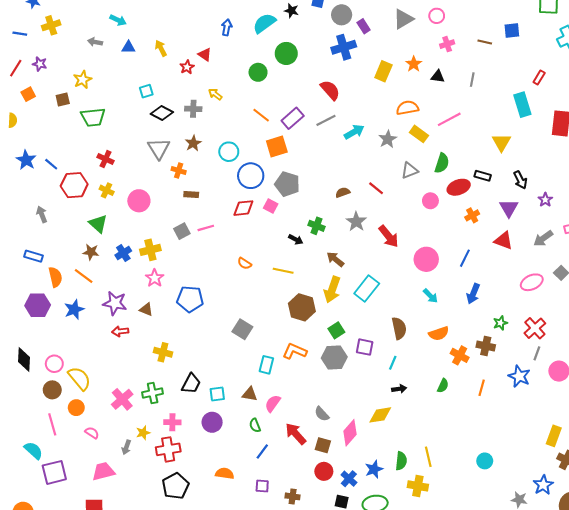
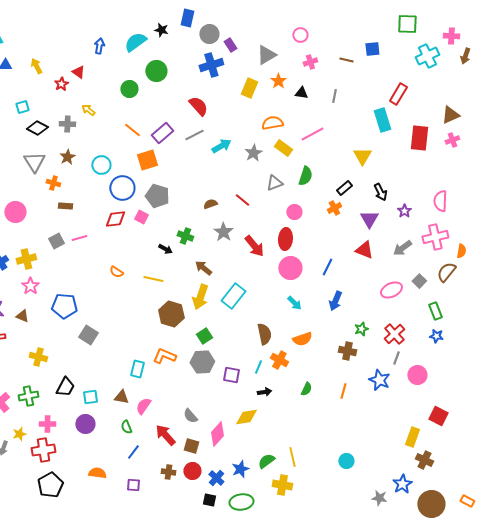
gray triangle: (403, 19) -> (266, 55), moved
red rectangle: (539, 78) -> (398, 94), size x1.5
black rectangle: (483, 176) -> (344, 188), turned -56
red ellipse: (459, 187) -> (285, 239), moved, turned -65
orange cross: (472, 215) -> (334, 208), moved
gray square: (242, 329) -> (88, 335), moved
purple square: (365, 347) -> (231, 375), moved
orange cross: (460, 355) -> (279, 360), moved
green semicircle: (401, 461) -> (266, 461), turned -132
brown cross: (293, 496) -> (168, 472), moved

